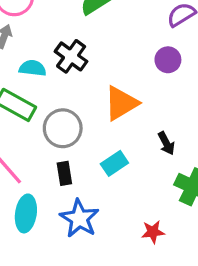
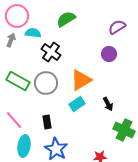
cyan semicircle: (33, 68) -> (33, 33), moved
gray circle: (63, 128) -> (46, 83), moved
cyan rectangle: (114, 163) -> (77, 104), moved

